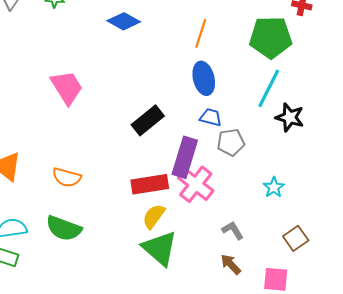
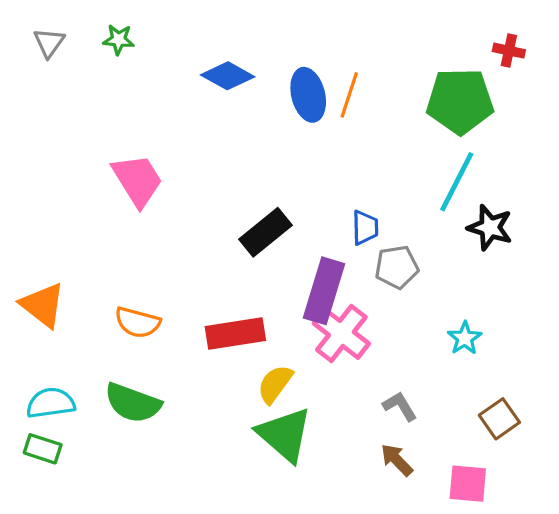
blue ellipse: (204, 78) -> (308, 95), moved
blue trapezoid: (211, 117) -> (365, 228), turned 75
red rectangle: (150, 184) -> (235, 333), moved

